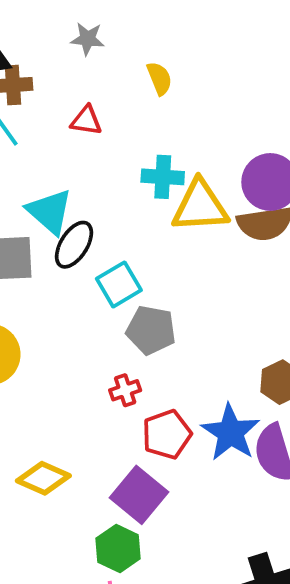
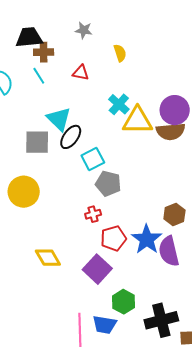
cyan cross: (163, 177) -> (119, 104), turned 35
yellow diamond: (43, 478) -> (48, 258), turned 32
green hexagon: (118, 548) -> (123, 302), moved

